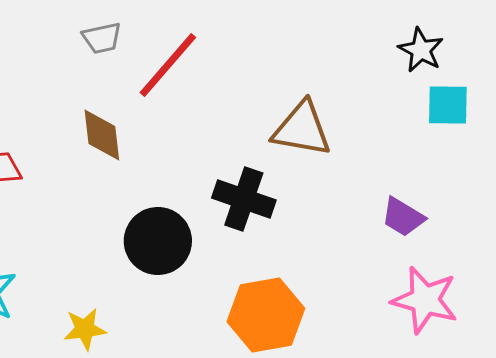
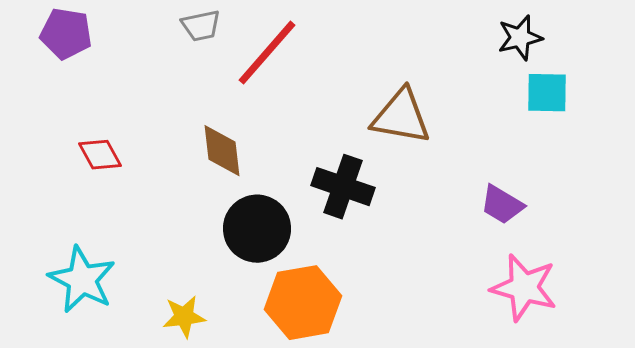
black star: (421, 50) -> (520, 38), turned 30
brown diamond: (102, 135) -> (222, 151), moved
orange hexagon: (266, 315) -> (303, 303), moved

